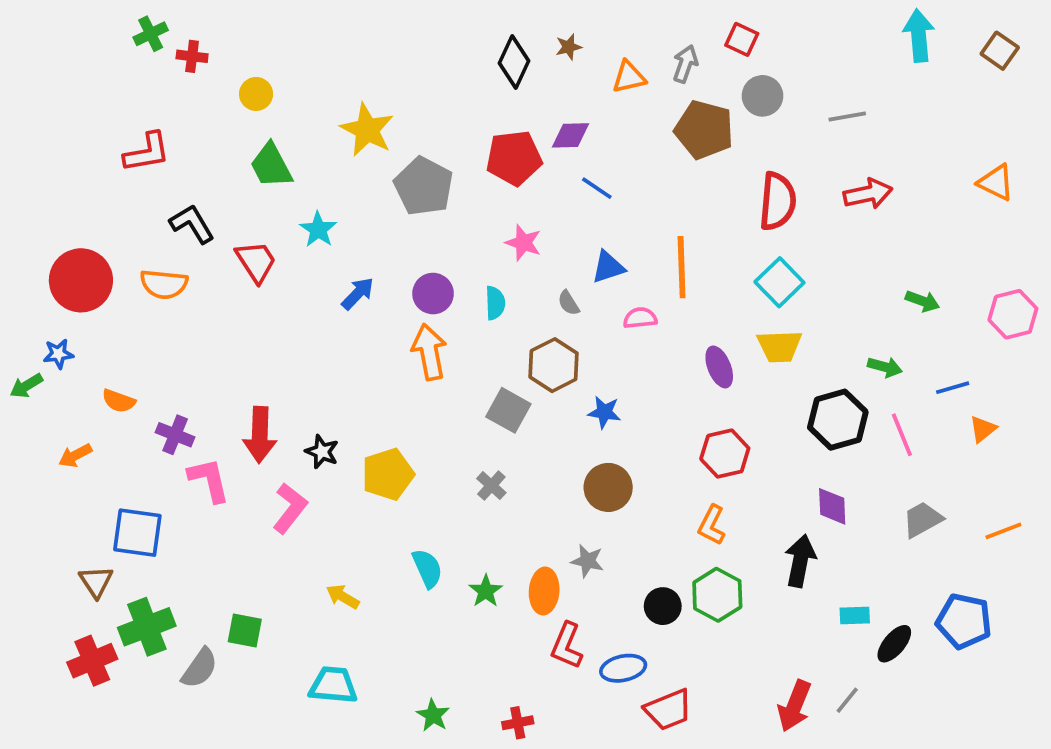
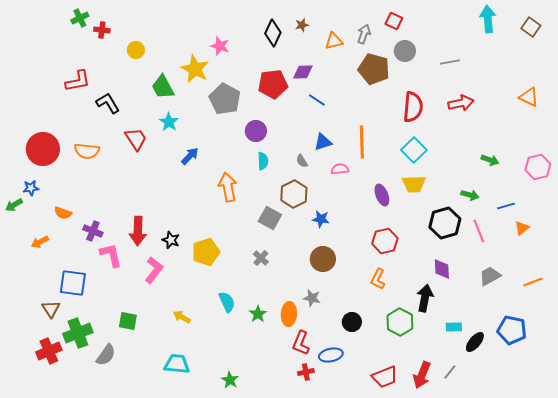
green trapezoid: (271, 166) -> (163, 87), moved
black L-shape: (192, 224) -> (108, 103), moved
pink star: (523, 243) -> (220, 46), moved
purple circle: (433, 294) -> (256, 131), moved
green hexagon: (717, 595) -> (400, 322), moved
green square: (245, 631) -> (128, 321), moved
red trapezoid: (668, 710) -> (385, 377), moved
red cross: (518, 723) -> (306, 372), moved

